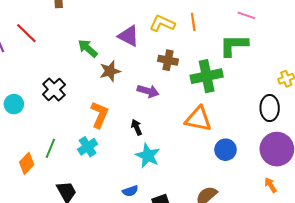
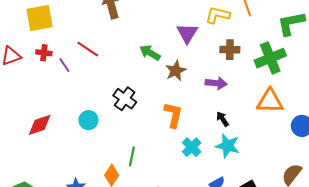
purple triangle: (129, 36) -> (187, 33), turned 45
black arrow: (137, 127) -> (223, 119), moved
cyan cross: (88, 147) -> (192, 147), moved

